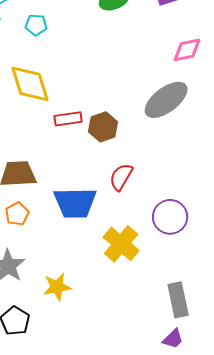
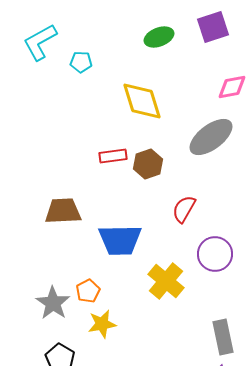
yellow diamond: (30, 84) -> (142, 101), moved
red semicircle: (121, 177) -> (184, 209), moved
orange pentagon: (17, 214) -> (88, 291), moved

